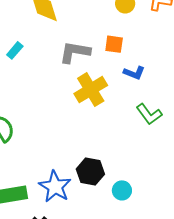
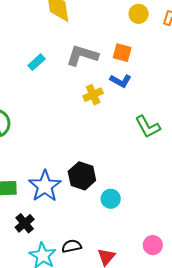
cyan rectangle: (15, 50) -> (37, 62), moved
blue L-shape: (134, 73) -> (121, 81), moved
yellow cross: (91, 90) -> (93, 95), size x0.6

